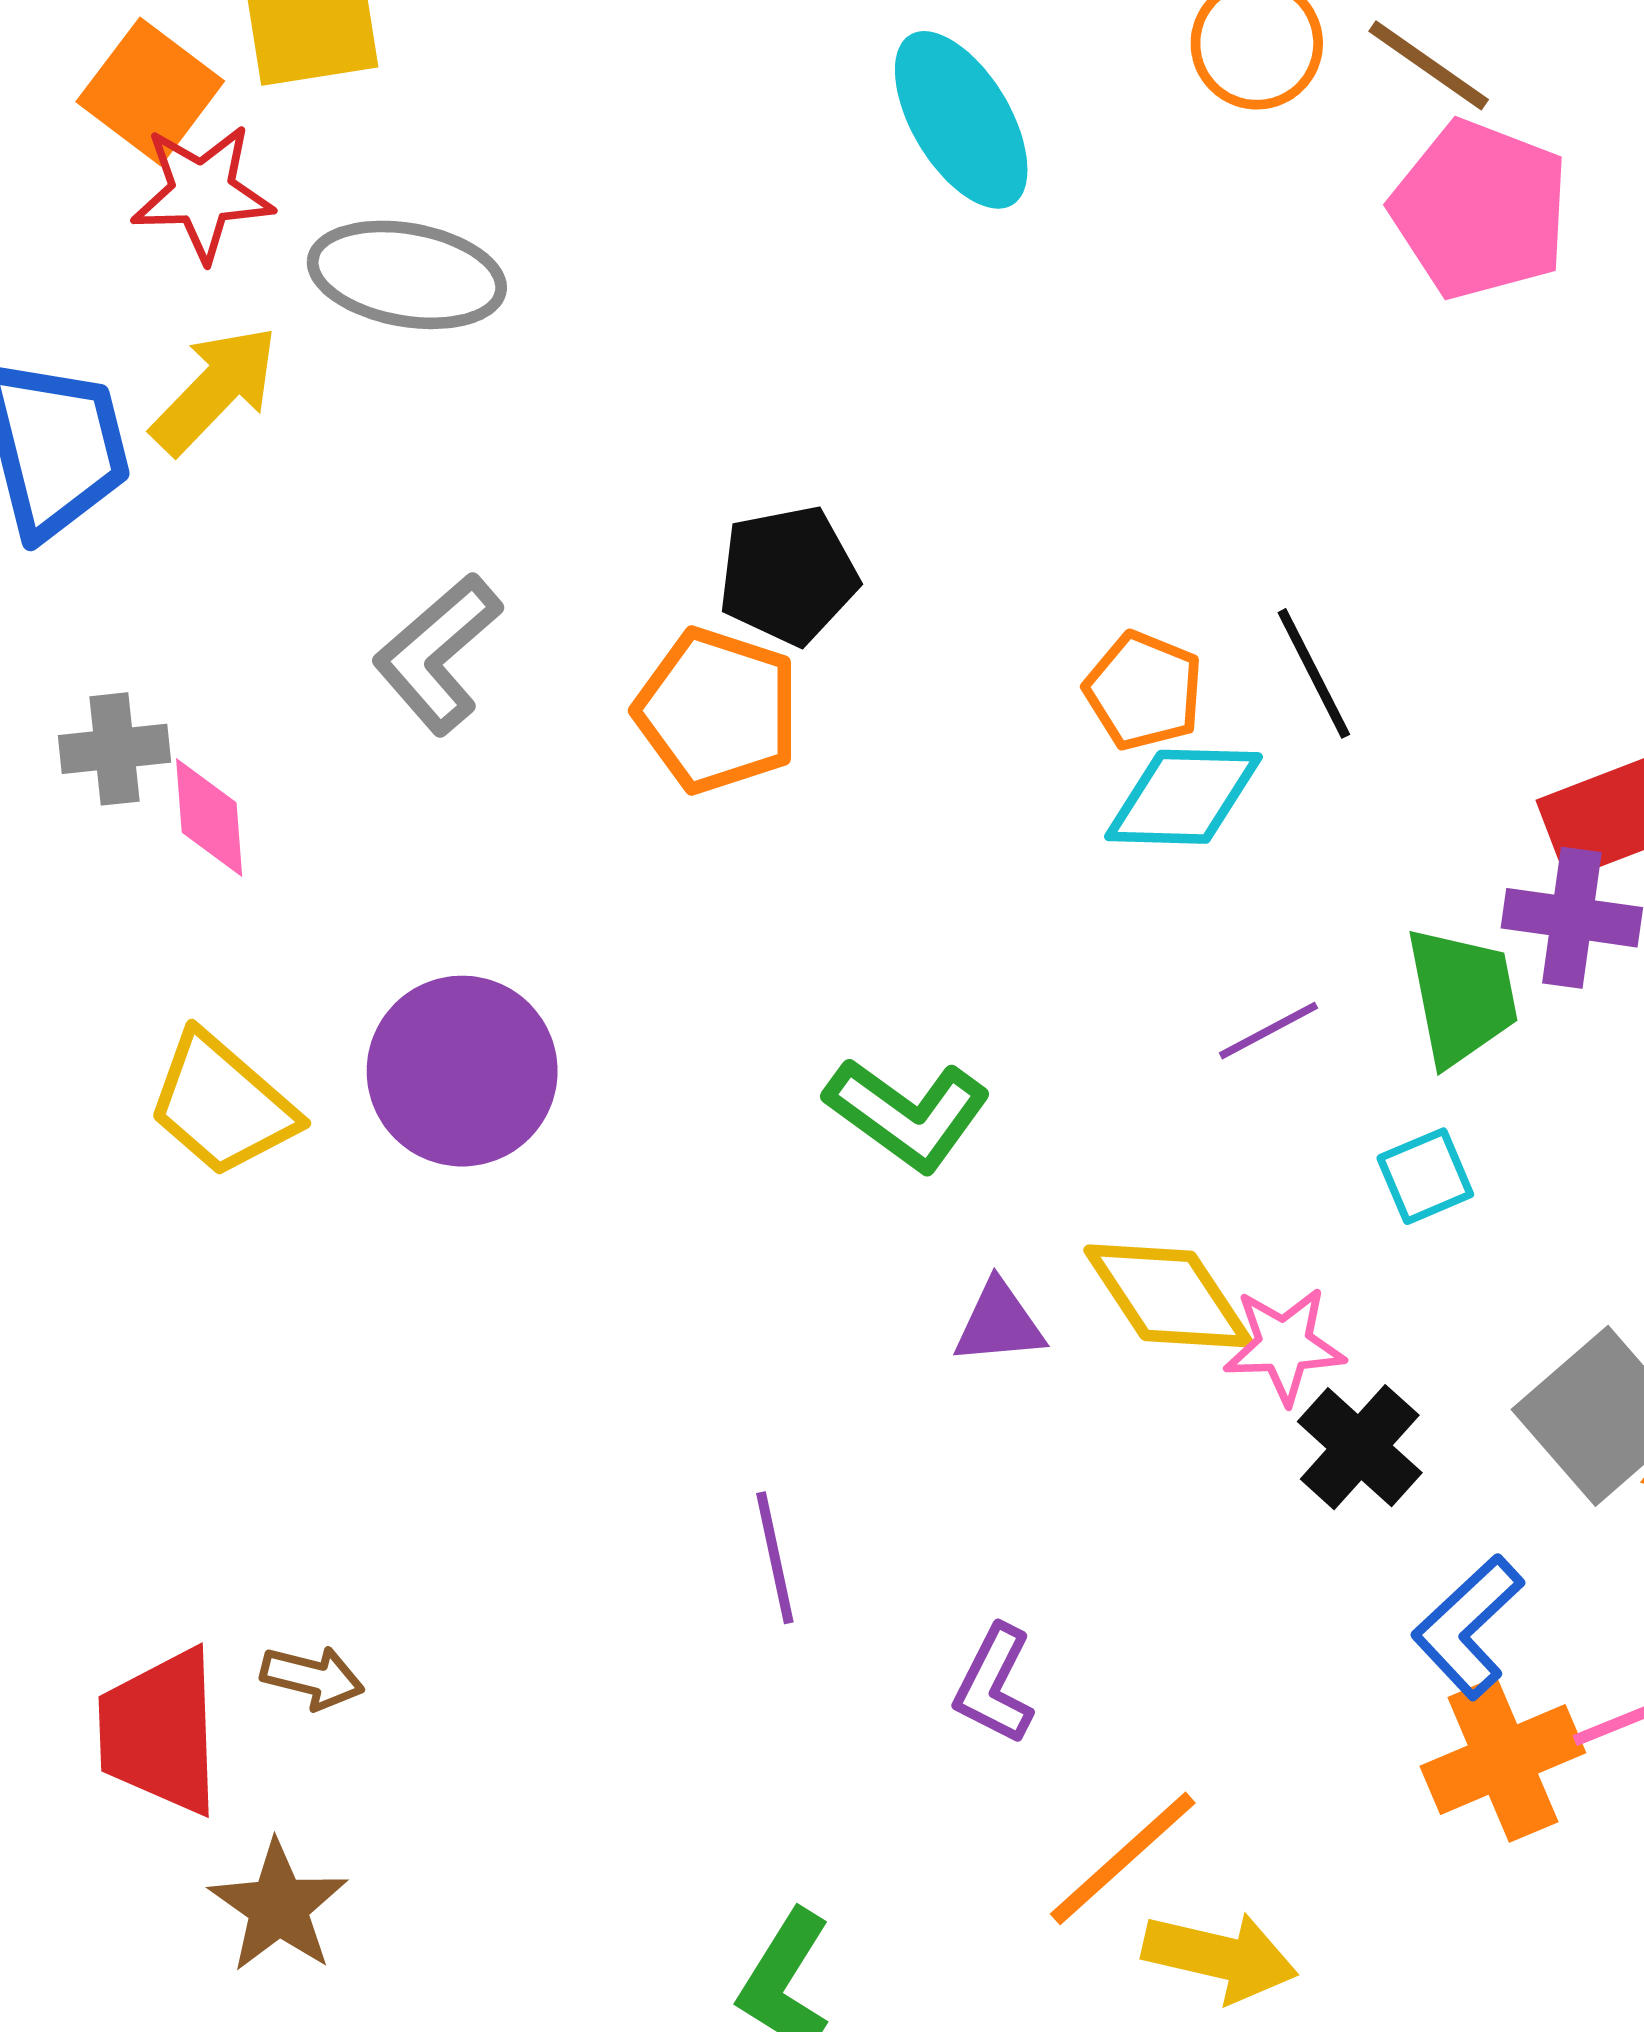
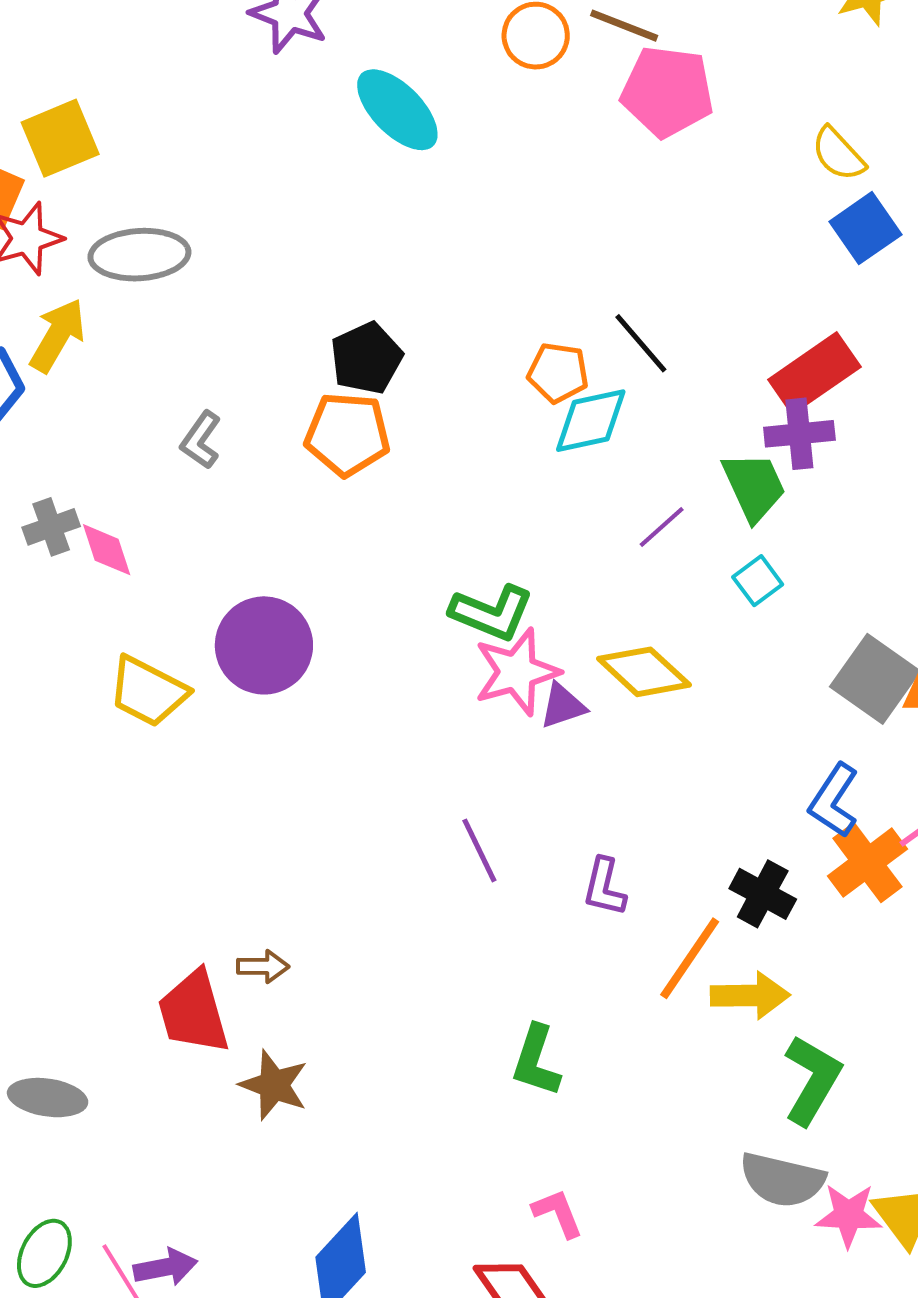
gray L-shape: (438, 654) -> (201, 440), size x0.7
pink star: (1284, 1345) -> (517, 672), moved, size x1.4
black cross: (1360, 1447) -> (763, 894), moved

